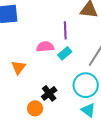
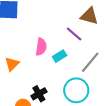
purple line: (65, 30) -> (74, 34), moved, turned -54
pink semicircle: (45, 47) -> (41, 47), turned 96

